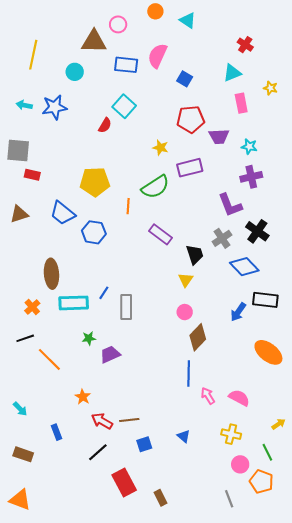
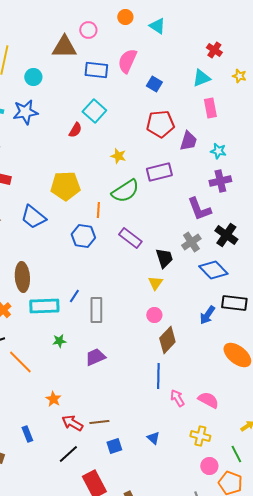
cyan circle: (75, 72) -> (33, 77), moved
yellow star: (270, 88) -> (239, 76), moved
purple trapezoid: (219, 136) -> (188, 141), turned -70
yellow star: (160, 148) -> (118, 156), moved
blue hexagon: (94, 232) -> (83, 236), moved
purple trapezoid: (110, 354) -> (95, 357), moved

